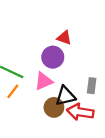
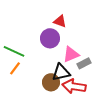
pink triangle: (44, 81) -> (71, 54), moved
gray rectangle: (92, 86) -> (84, 63), turned 56

